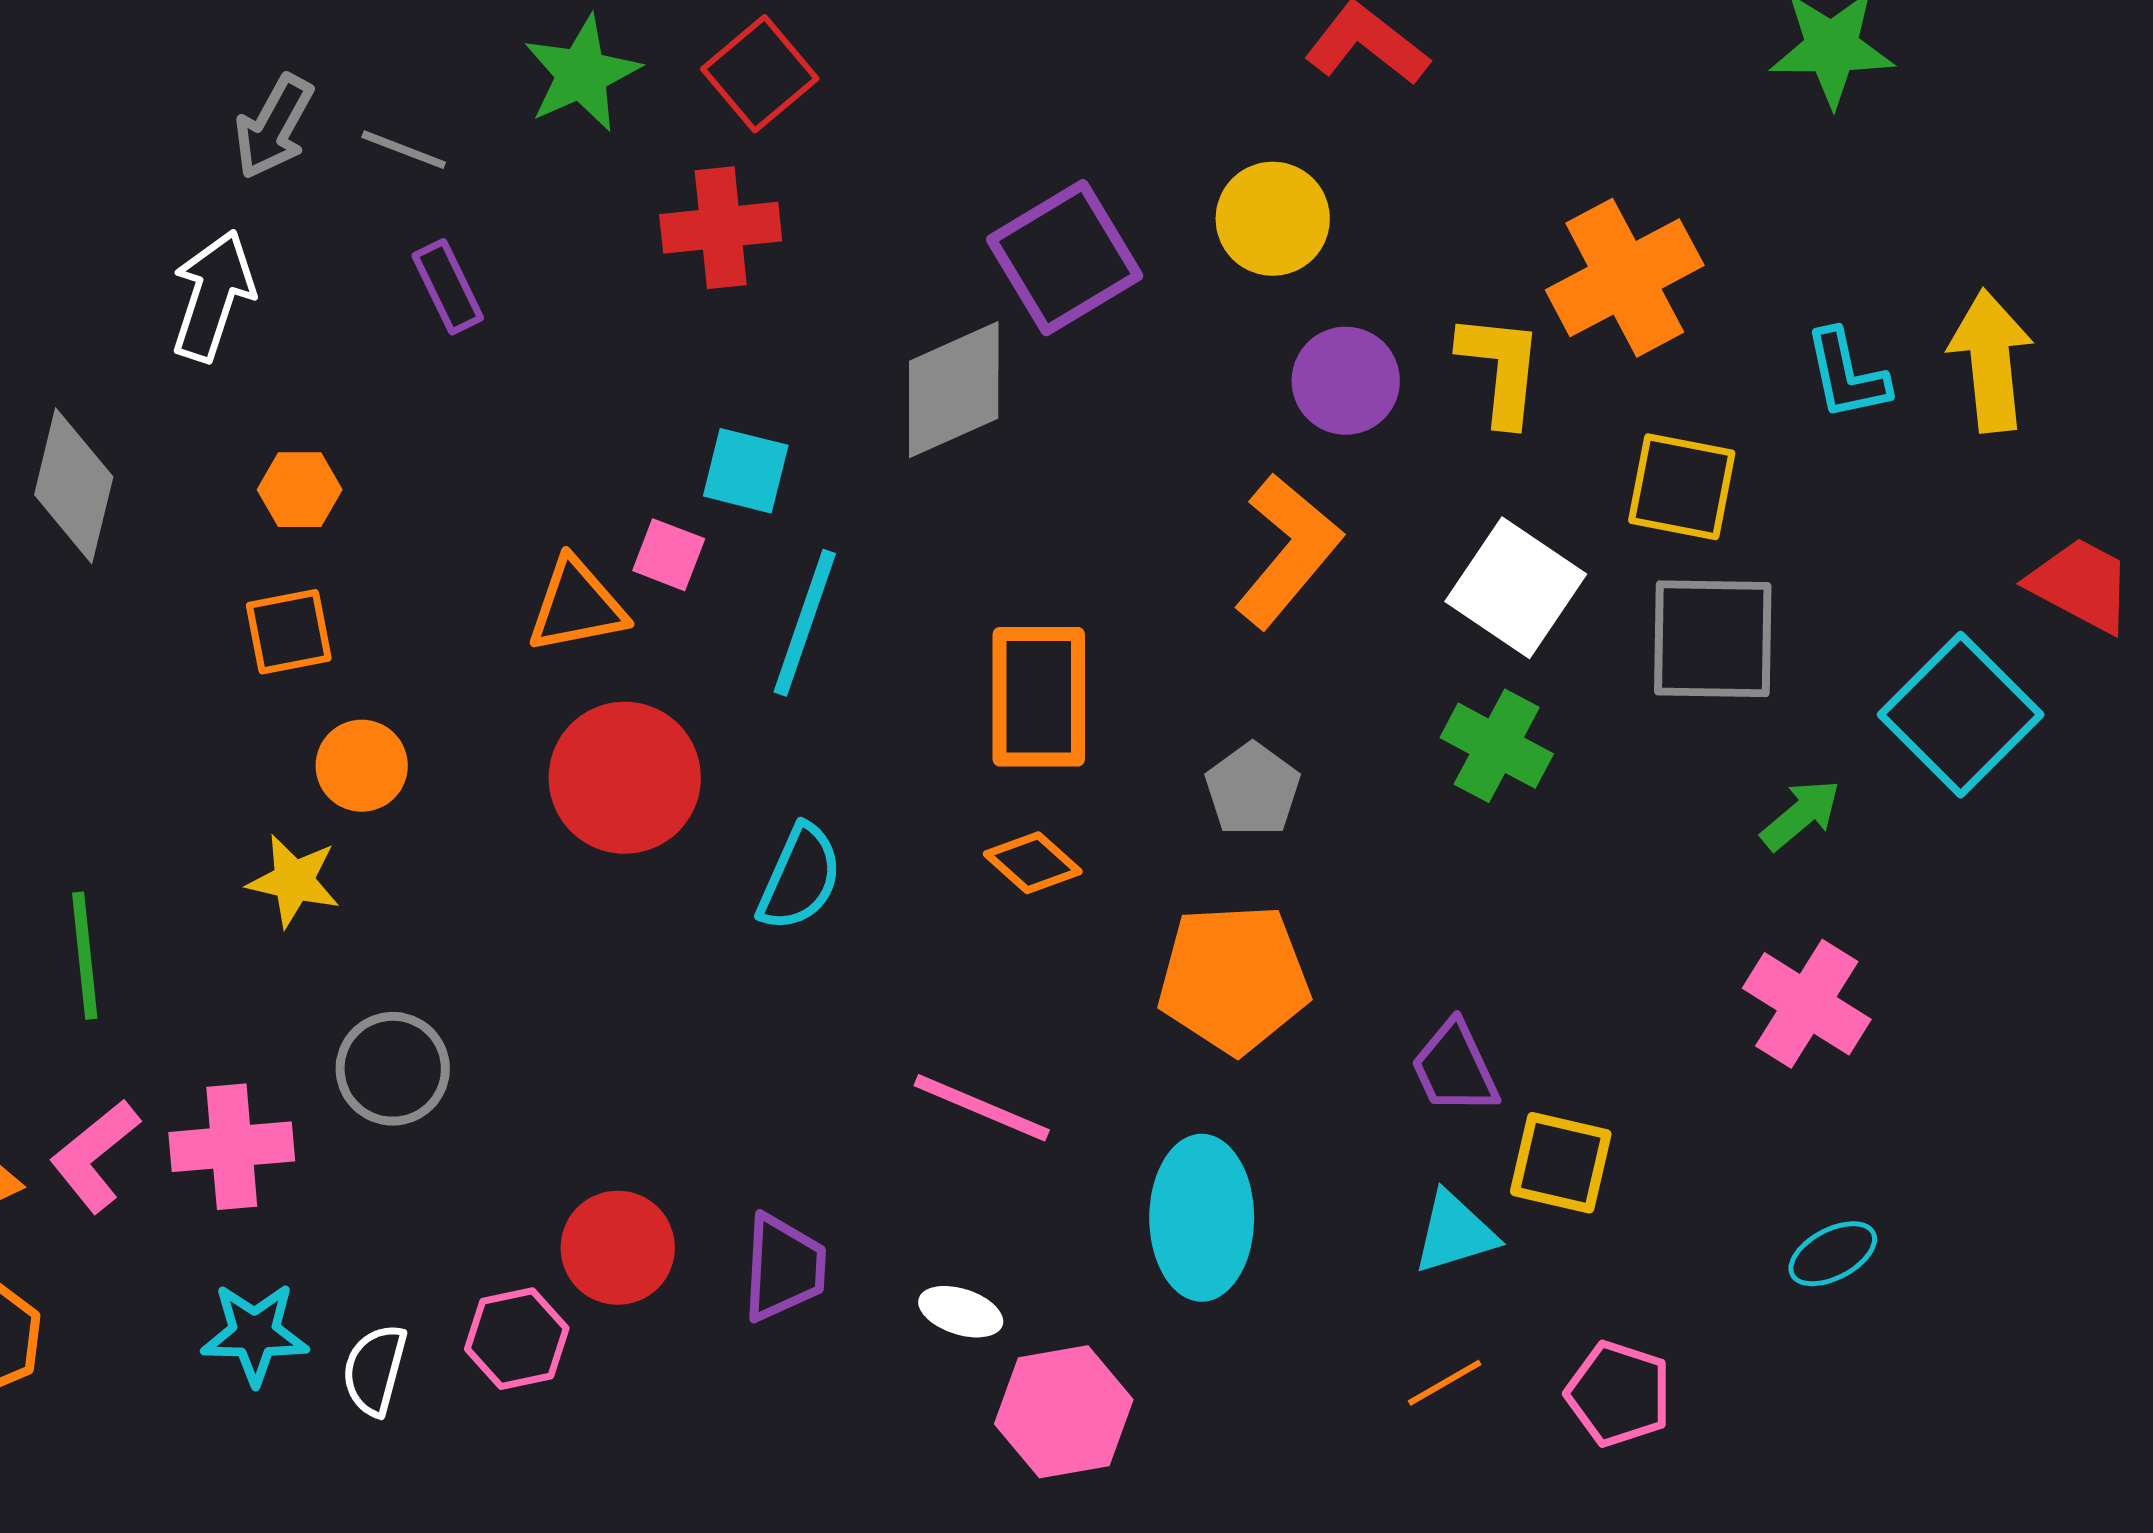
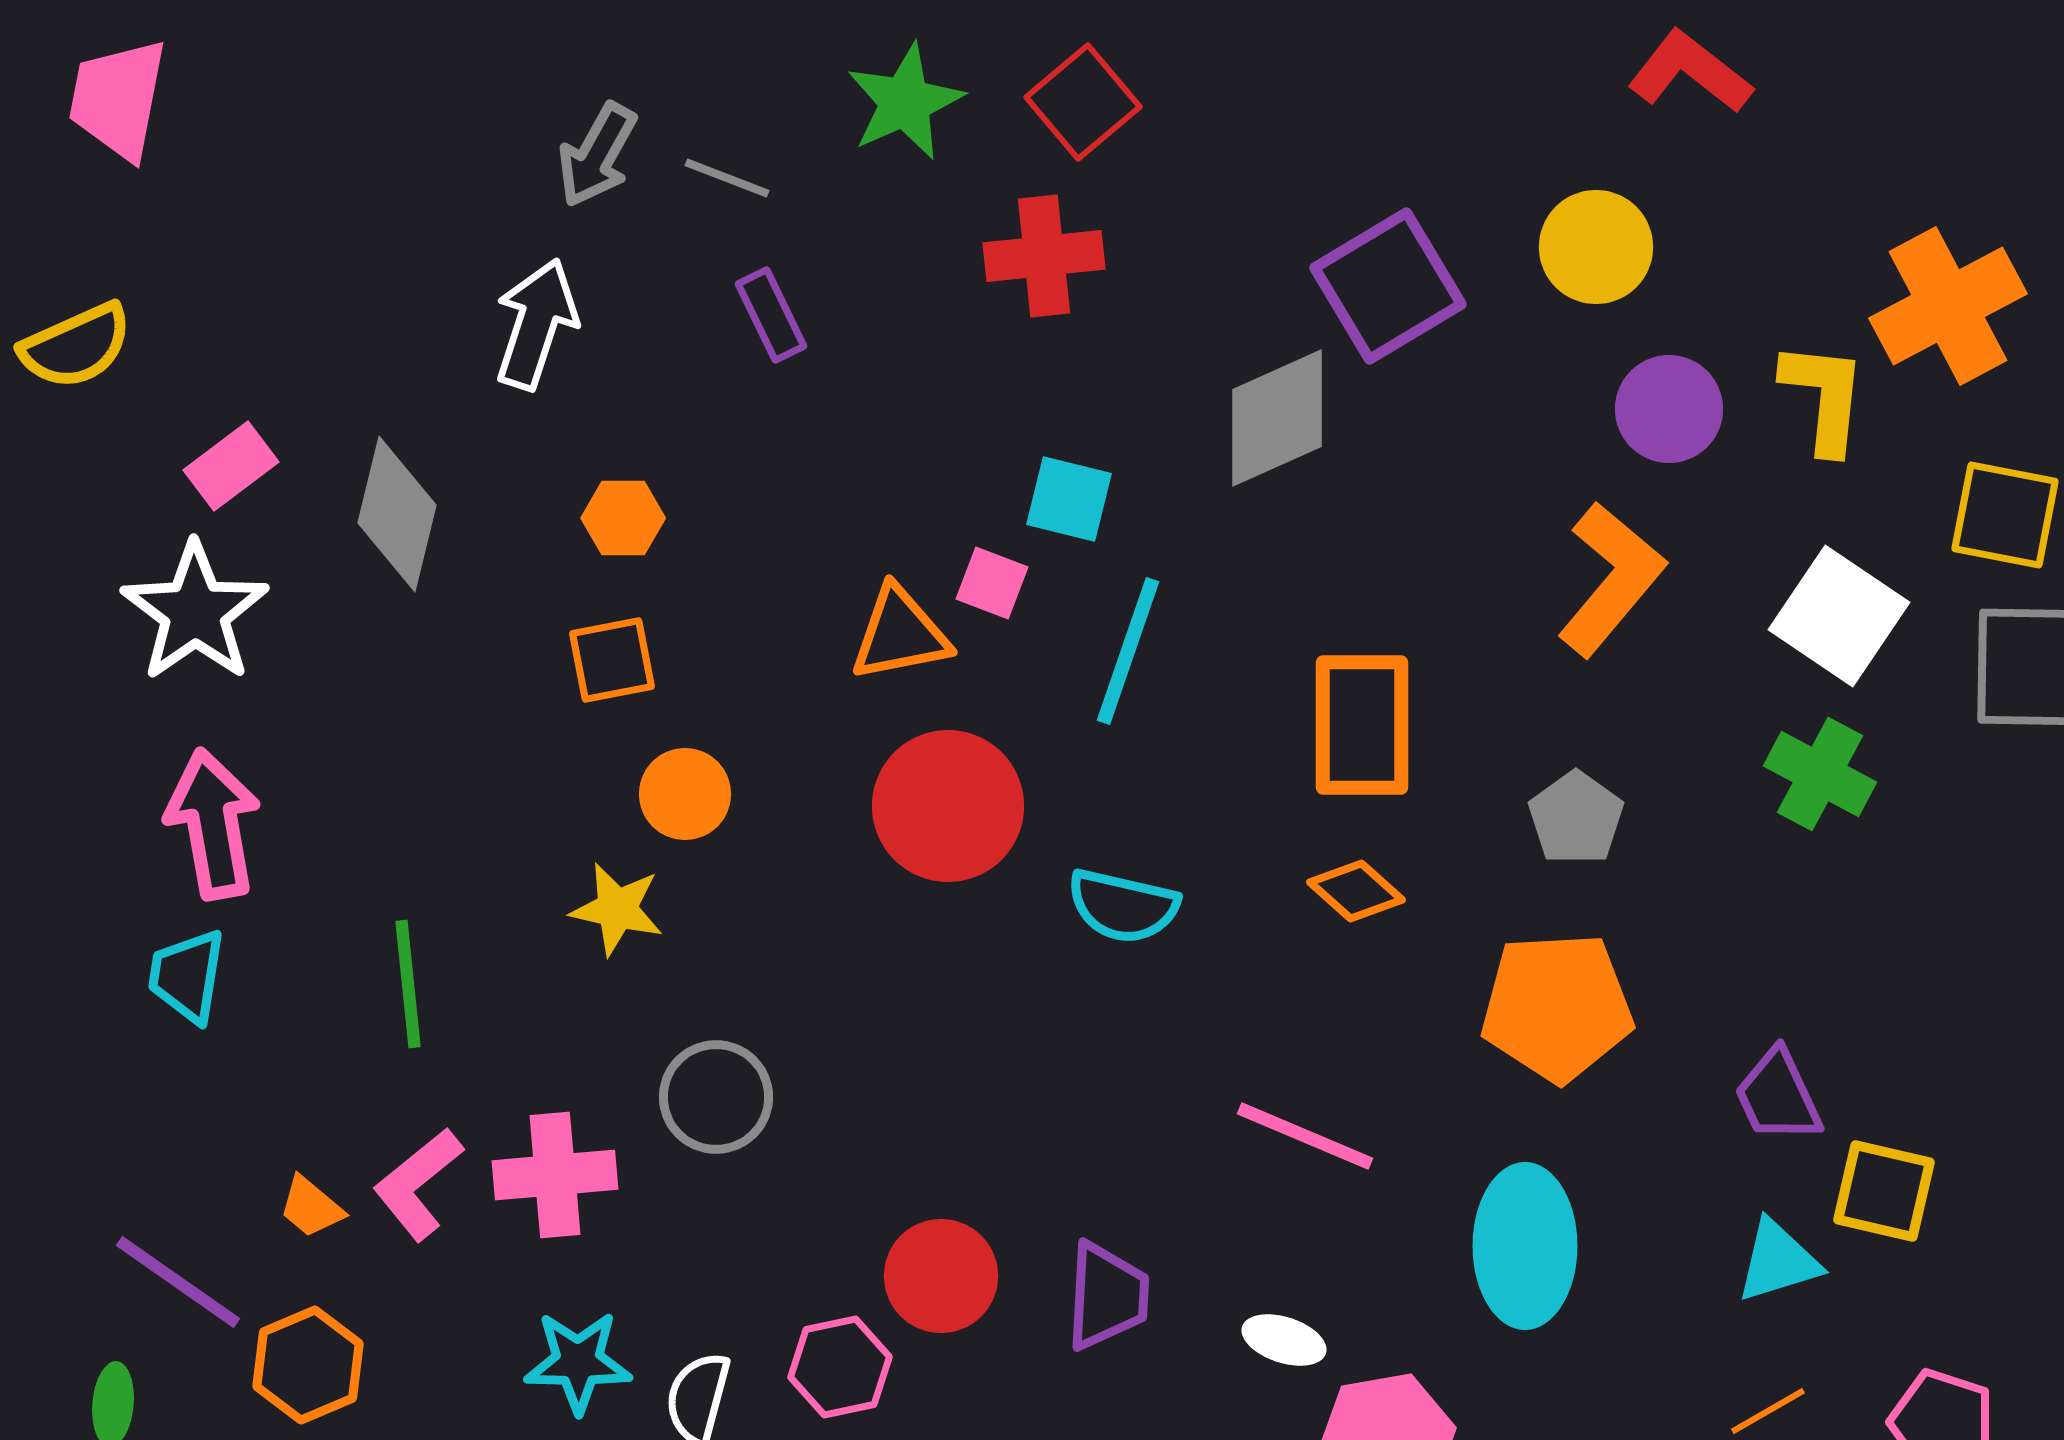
cyan semicircle: (800, 878) -> (1123, 906), turned 79

